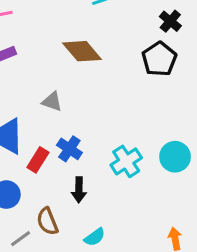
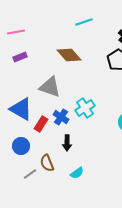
gray triangle: (52, 102) -> (50, 87), size x1.6
cyan cross: (126, 161) -> (85, 108), moved

